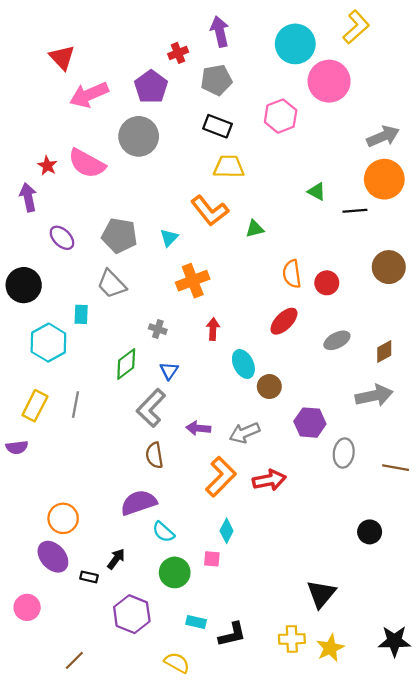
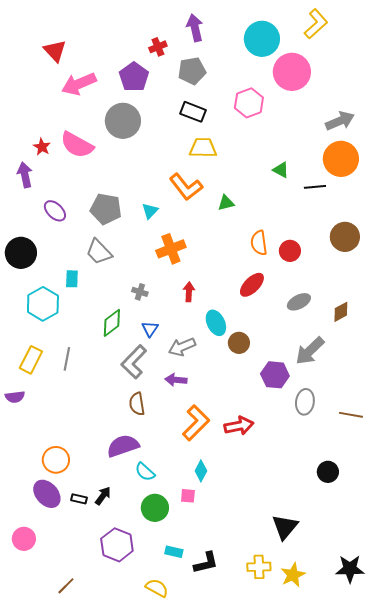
gray arrow: (374, 396) -> (310, 351), moved, turned 148
gray arrow: (245, 433) -> (182, 347), moved
black rectangle: (89, 577) -> (79, 499), moved

